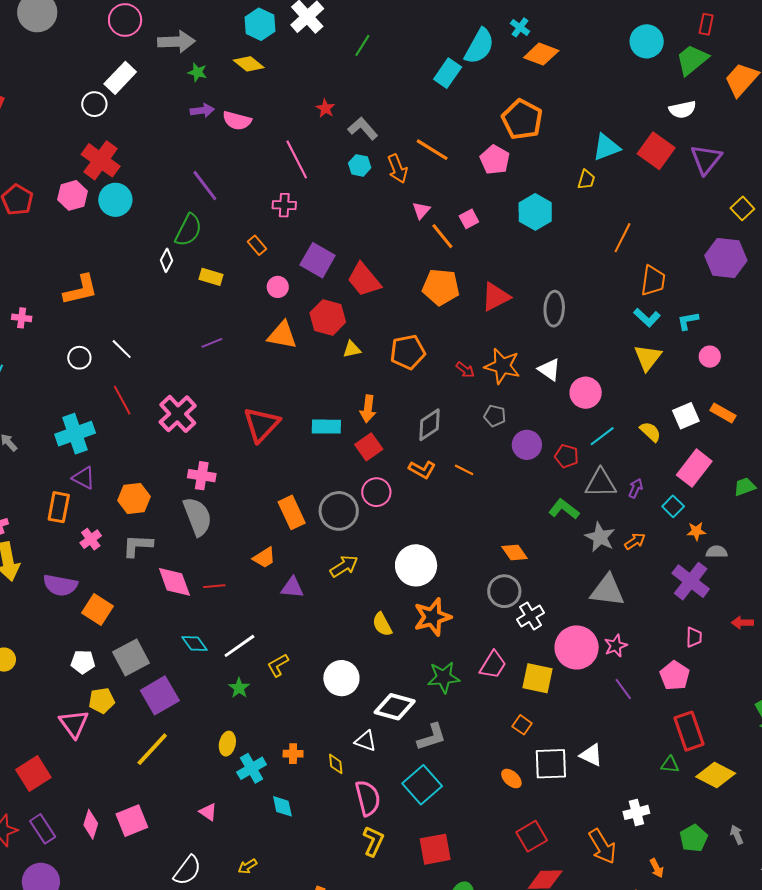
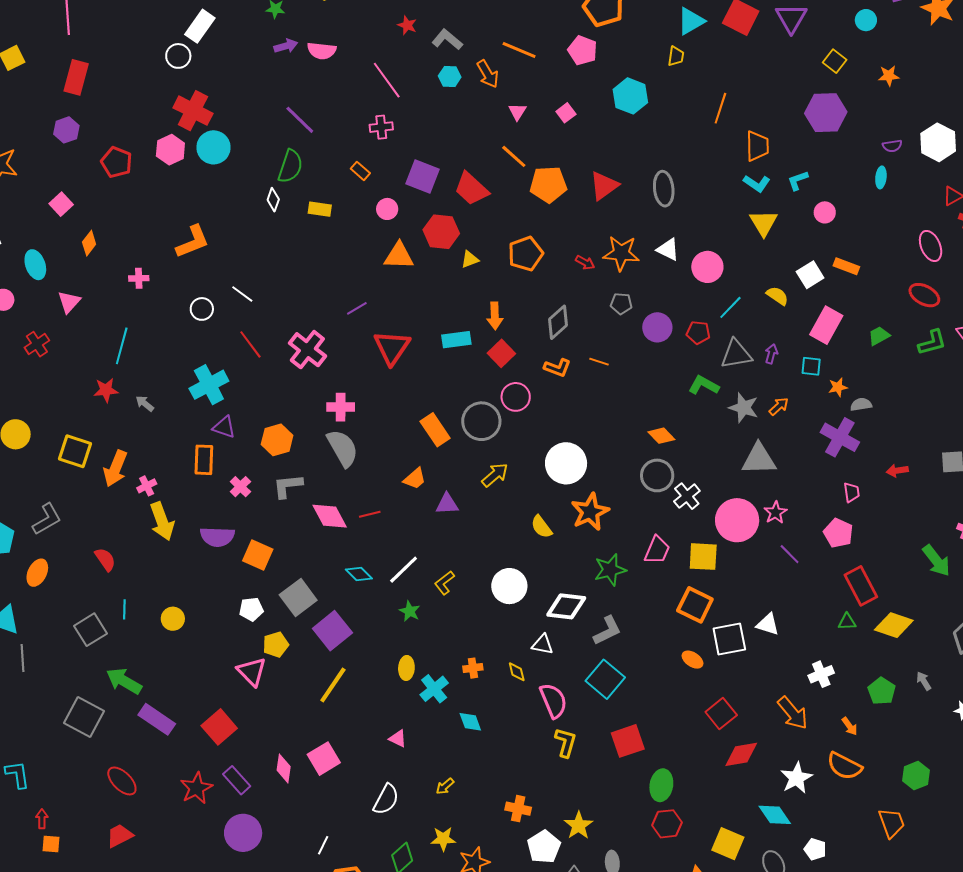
orange line: (442, 236) -> (514, 156), moved
purple line: (212, 343) -> (357, 308), moved
cyan square: (673, 506) -> (811, 366), turned -30
orange square: (522, 725) -> (695, 605), size x1.8

